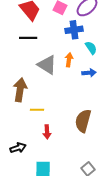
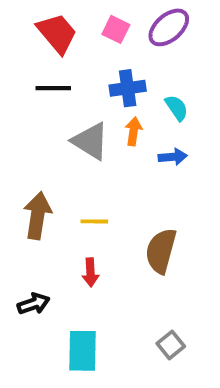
blue cross: (74, 30) -> (128, 88), moved
brown arrow: (20, 90) -> (37, 216), moved
yellow line: (37, 110) -> (94, 221), moved

